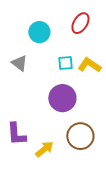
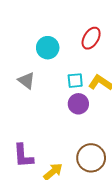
purple circle: (62, 98) -> (78, 104), moved, size x0.7

